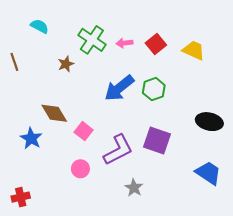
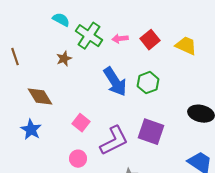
cyan semicircle: (40, 26) -> (61, 20), moved
blue arrow: (119, 88) -> (115, 82), turned -84
brown diamond: (54, 113) -> (40, 97), moved

